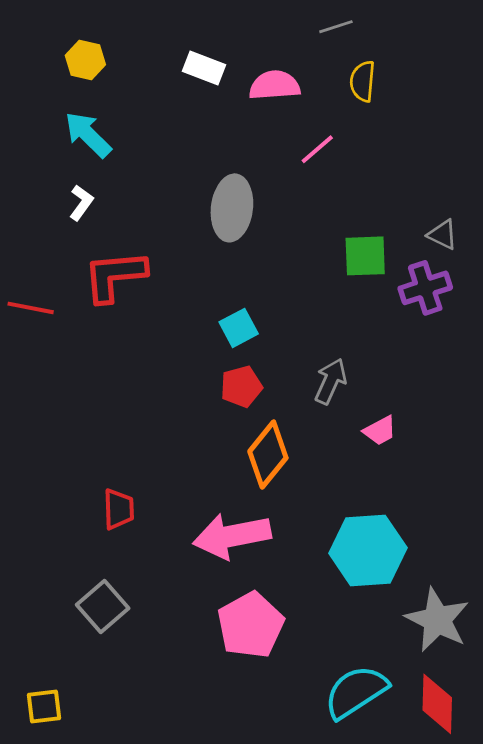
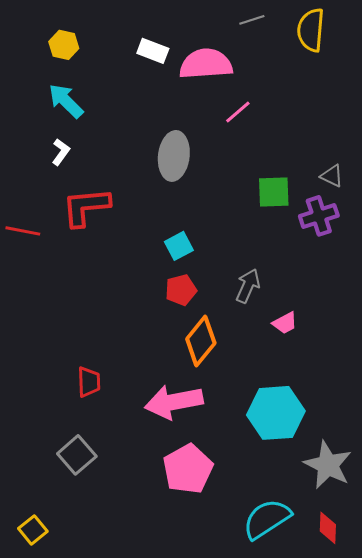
yellow semicircle: (363, 81) -> (311, 30), moved, size x1.4
pink semicircle: (275, 85) -> (206, 64), size x1.4
red diamond: (437, 704) -> (328, 528), size x0.7
yellow square: (44, 706) -> (33, 530), turned -32

